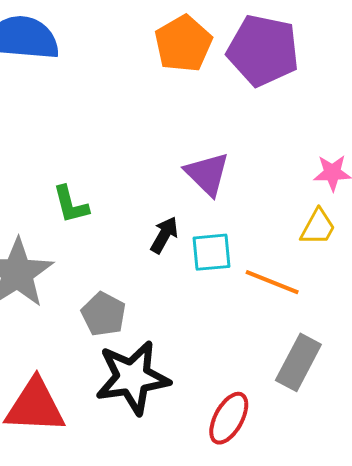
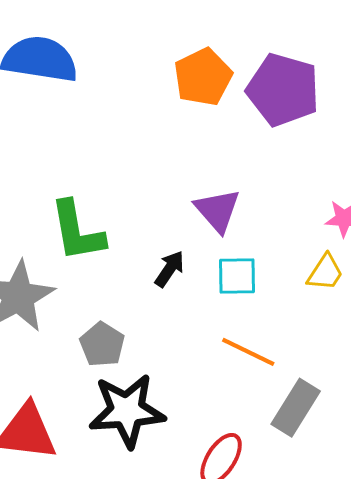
green L-shape: (71, 204) -> (77, 231), size x1.6
cyan square: (212, 252) -> (237, 276), moved
orange line: (272, 282) -> (248, 352), moved

